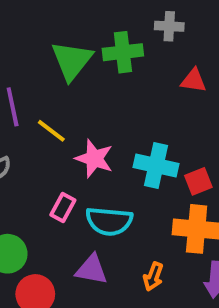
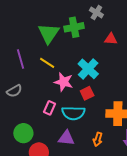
gray cross: (169, 26) -> (96, 13), turned 32
yellow line: (51, 131) -> (47, 63), moved
cyan cross: (156, 165) -> (88, 69), moved, turned 35
red square: (198, 181) -> (87, 93), moved

